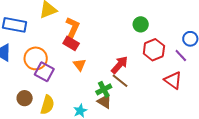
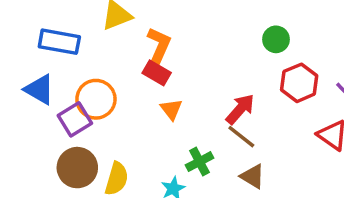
purple square: (44, 72) -> (75, 119), moved, turned 30
green cross: (104, 89) -> (200, 162), moved
brown circle: (25, 98) -> (77, 168), size x1.5
brown triangle: (104, 101) -> (252, 176), moved

